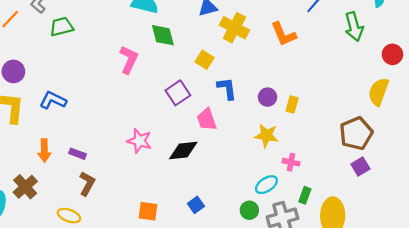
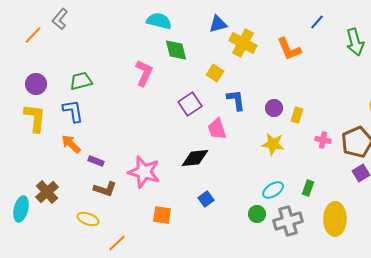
green trapezoid: (61, 27) -> (81, 81), moved
blue L-shape: (53, 100) -> (73, 111), turned 55
pink star: (139, 141) -> (144, 172), moved, size x1.4
orange arrow: (44, 150) -> (71, 144), moved, turned 135
pink cross: (291, 162) -> (323, 140), moved
brown L-shape: (87, 184) -> (105, 189), turned 80
green rectangle: (305, 195) -> (308, 188), moved
blue square: (196, 205) -> (206, 199), moved

